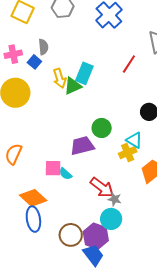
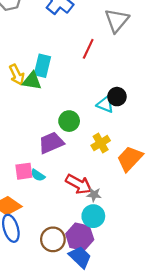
green triangle: (73, 86) -> (32, 81), turned 42
cyan triangle: (134, 140) -> (105, 104), moved

